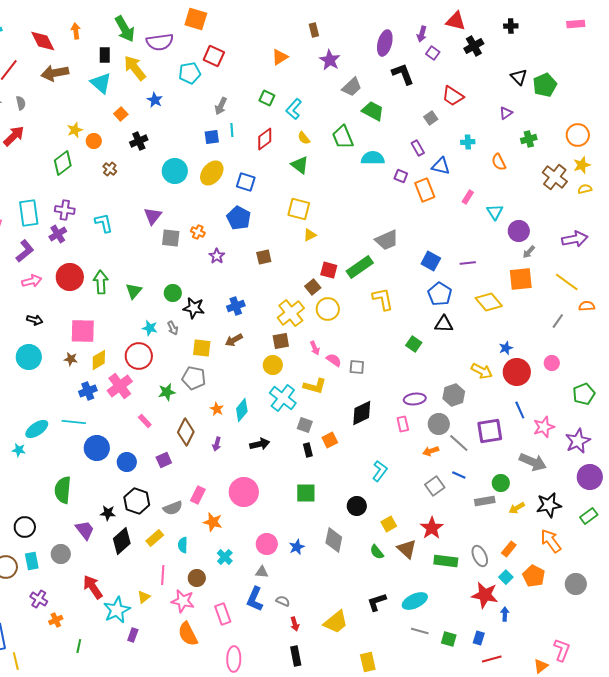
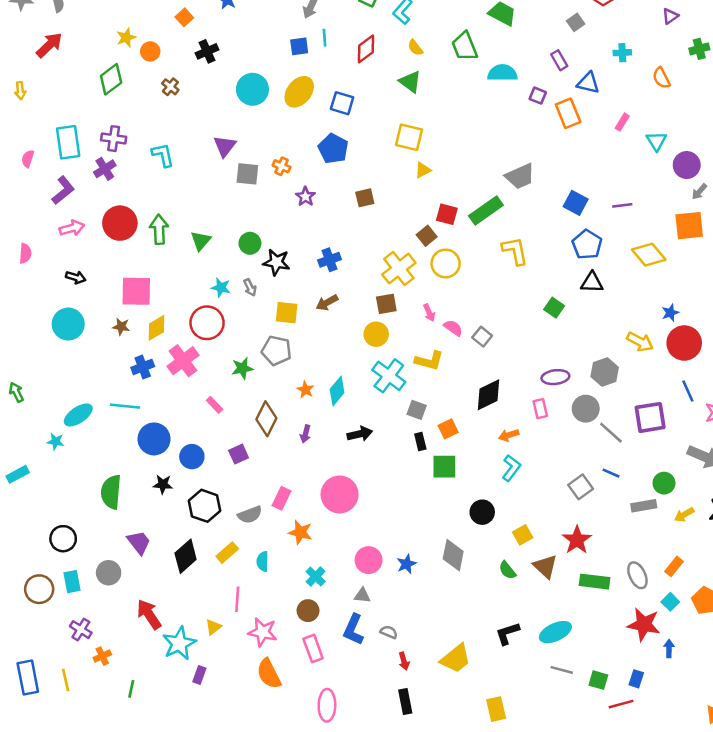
gray square: (357, 367) -> (482, 337), turned 35
orange arrow: (431, 451) -> (509, 435), moved
green square: (306, 493) -> (444, 467), moved
black star: (108, 513) -> (163, 484), moved
brown circle: (197, 578) -> (308, 611), moved
red line: (492, 659) -> (621, 704), moved
yellow line: (16, 661) -> (66, 680), moved

